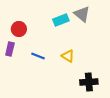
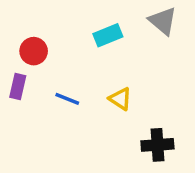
gray triangle: (82, 14) -> (163, 21), moved

